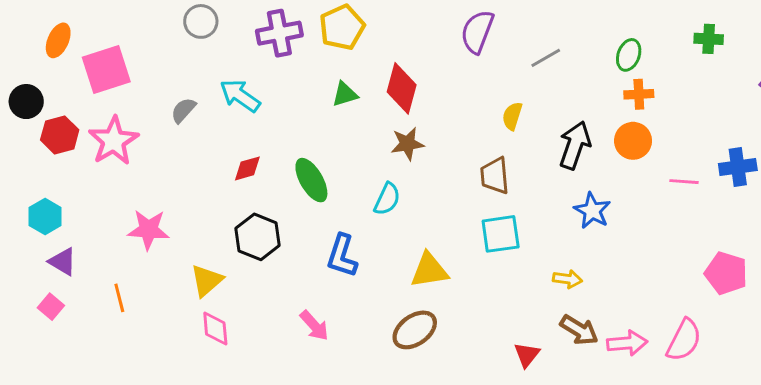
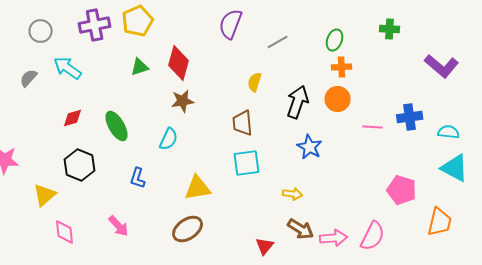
gray circle: (201, 21) -> (41, 31), moved
blue L-shape: (342, 256) -> (138, 178), size x0.7
pink diamond: (215, 329) -> (65, 232), moved

